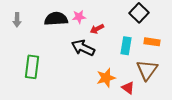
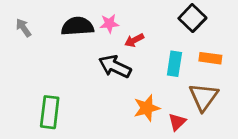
gray arrow: (17, 20) -> (23, 28), turned 144
green rectangle: (32, 67) -> (50, 112), moved
red triangle: (128, 88) -> (177, 122), turned 40

